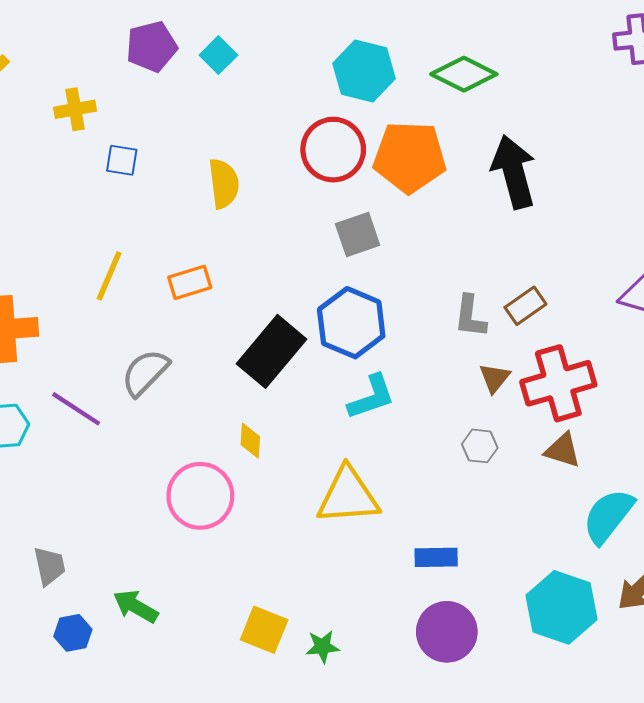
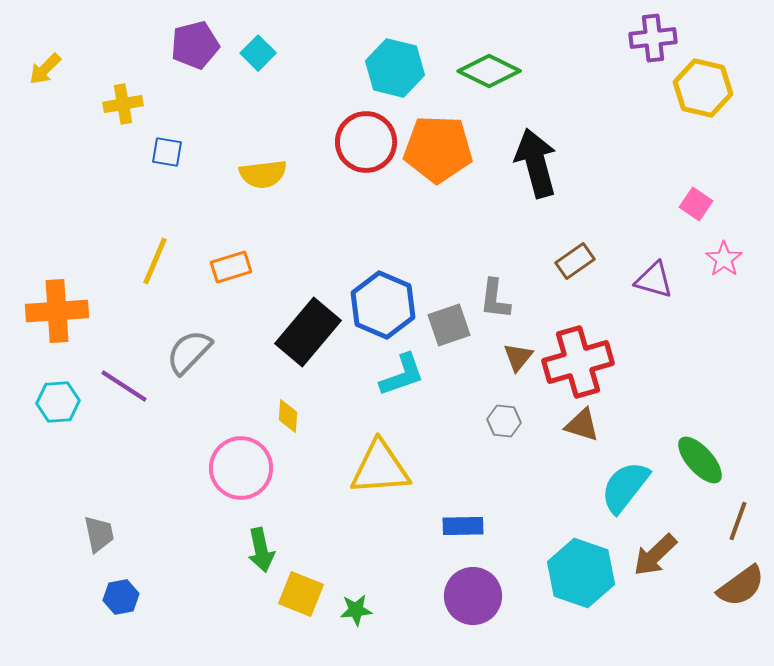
yellow semicircle: (224, 184) -> (263, 174), turned 90
gray square: (358, 235) -> (449, 325), moved
brown rectangle: (525, 306) -> (575, 261), moved
green arrow: (136, 606) -> (261, 550), moved, turned -132

